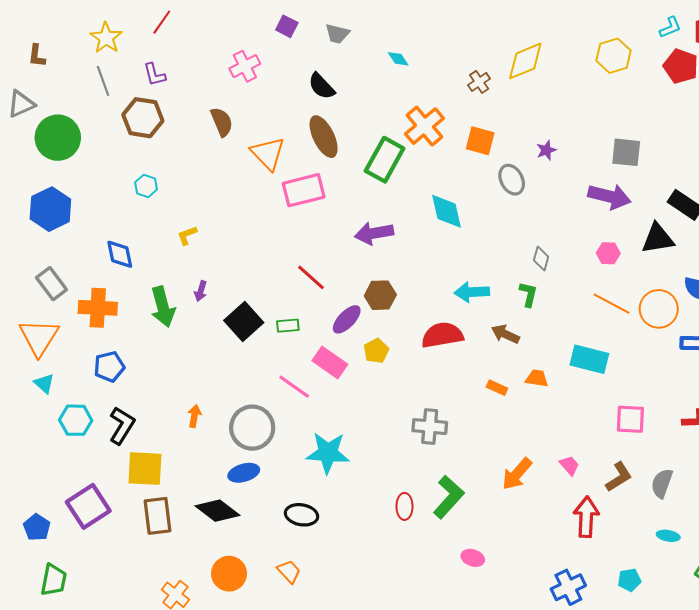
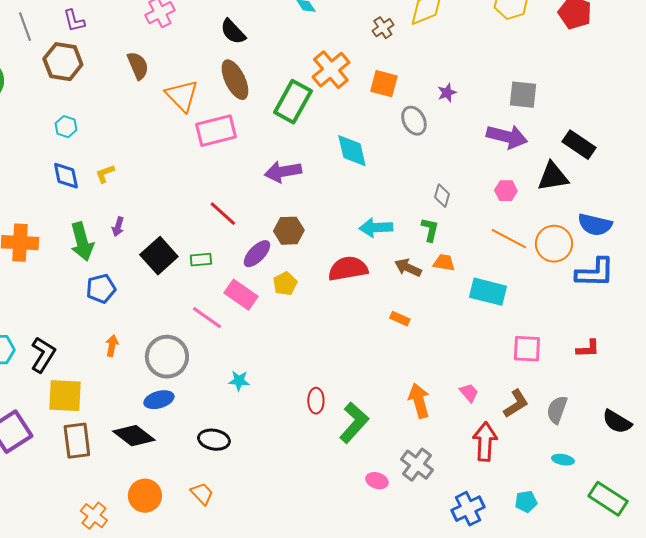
blue diamond: (120, 254) -> (66, 176), moved
blue pentagon: (109, 367) -> (101, 289), moved
orange trapezoid: (537, 378) -> (444, 263), moved
gray cross: (430, 427) -> (417, 465), moved, turned 32
cyan star: (328, 453) -> (239, 381), size x0.5
orange arrow: (517, 474) -> (419, 401), turned 124
red ellipse: (404, 506) -> (316, 401), moved

